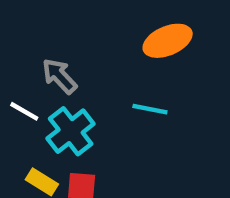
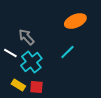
cyan line: (150, 109) -> (67, 52), turned -56

